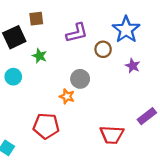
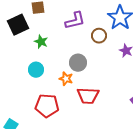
cyan circle: (13, 77) -> (36, 70), moved
red trapezoid: (112, 135) -> (88, 96), moved

